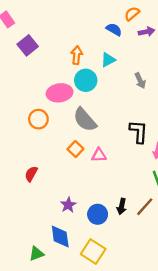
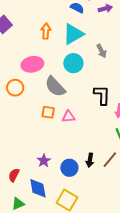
cyan triangle: (108, 60) -> (73, 34), size x1.6
cyan circle: (86, 80) -> (73, 63), moved
orange square: (75, 149) -> (48, 112), turned -32
red semicircle: (31, 174) -> (14, 175), moved

